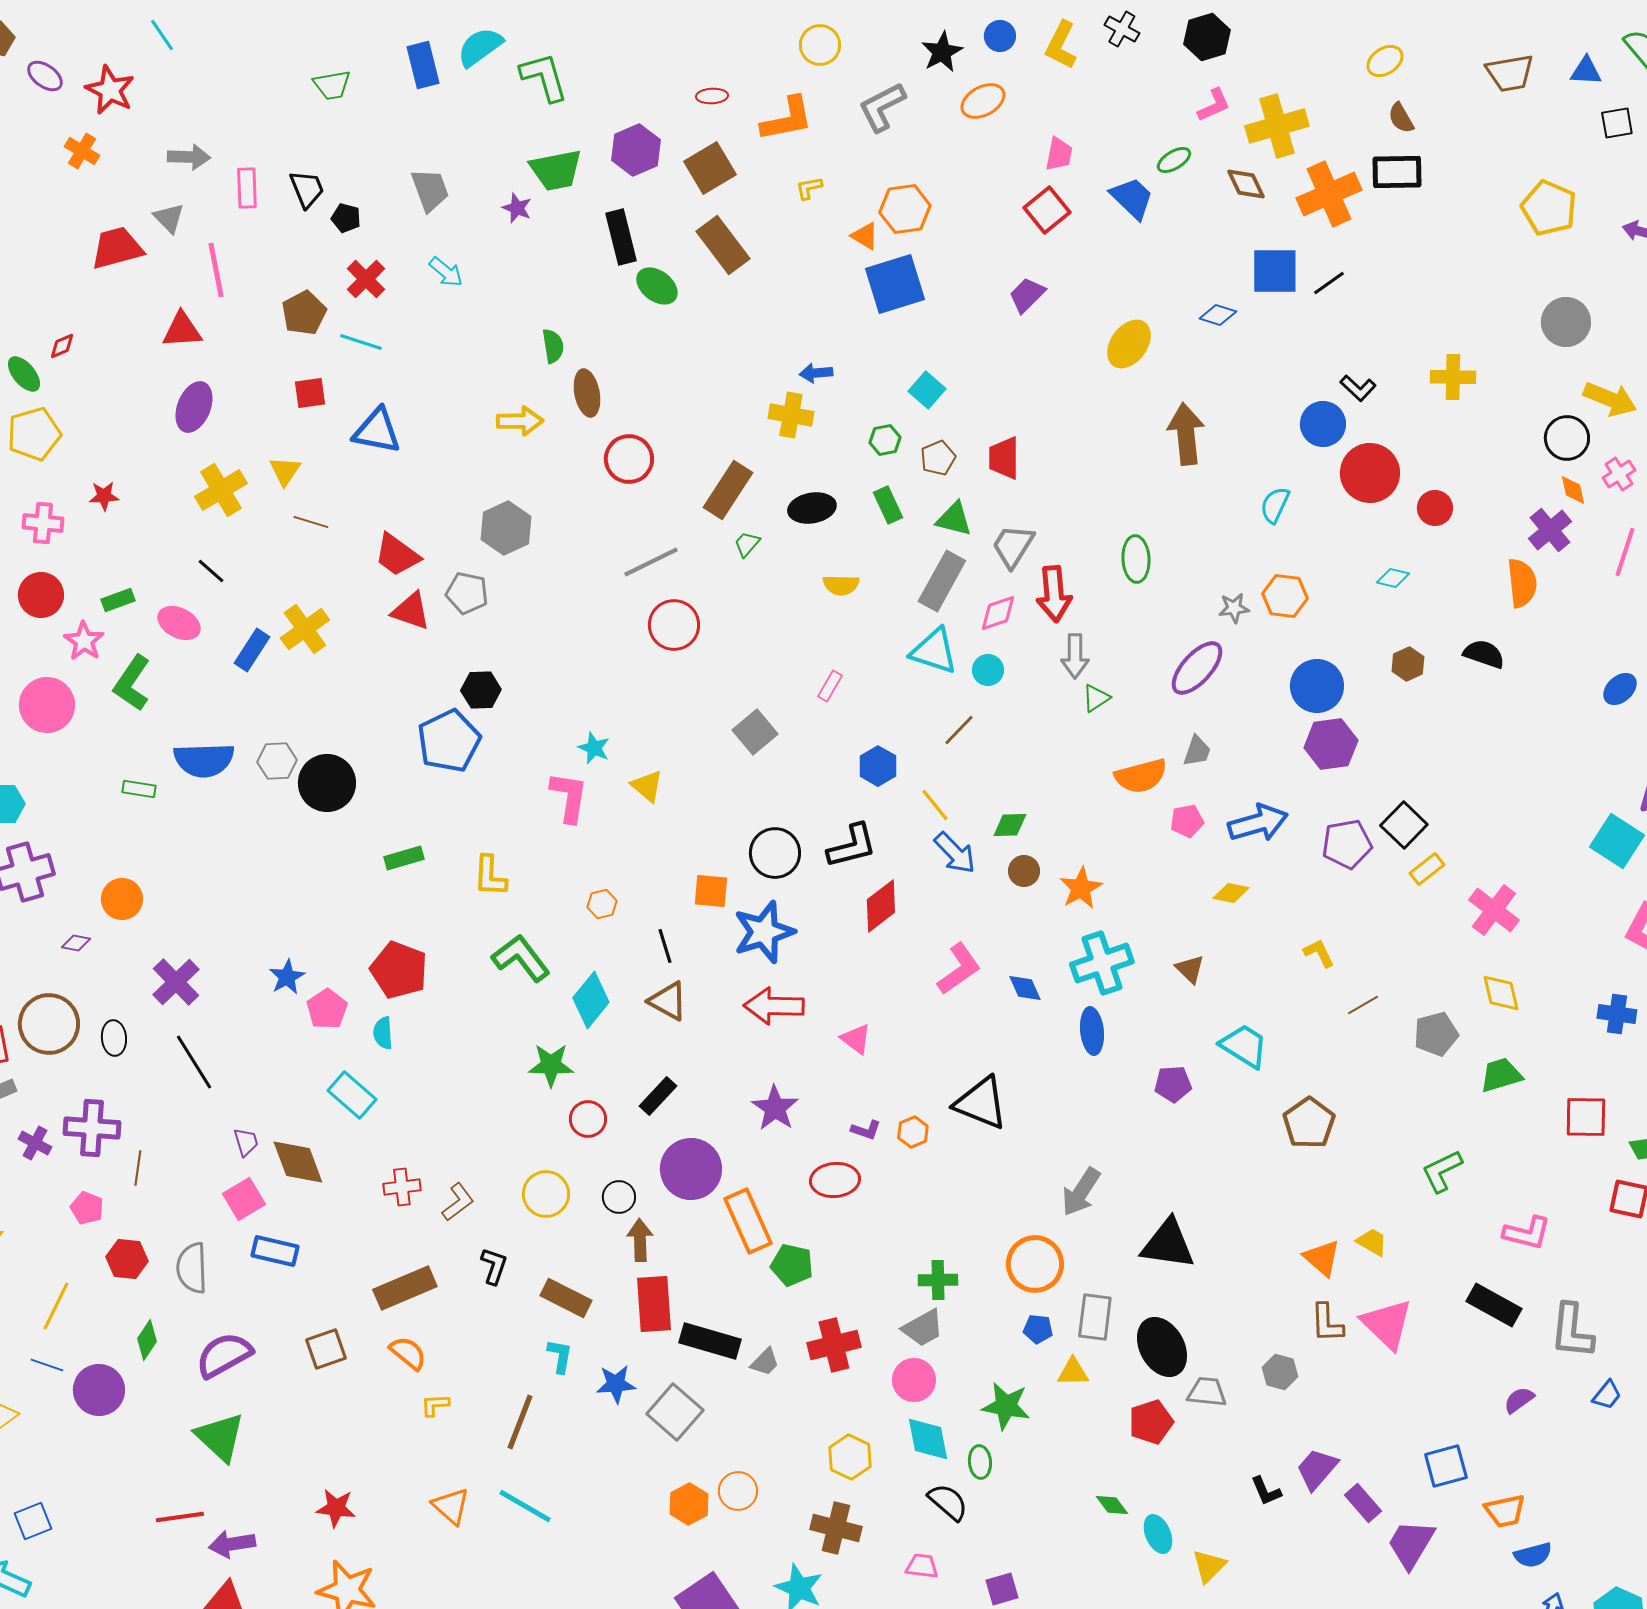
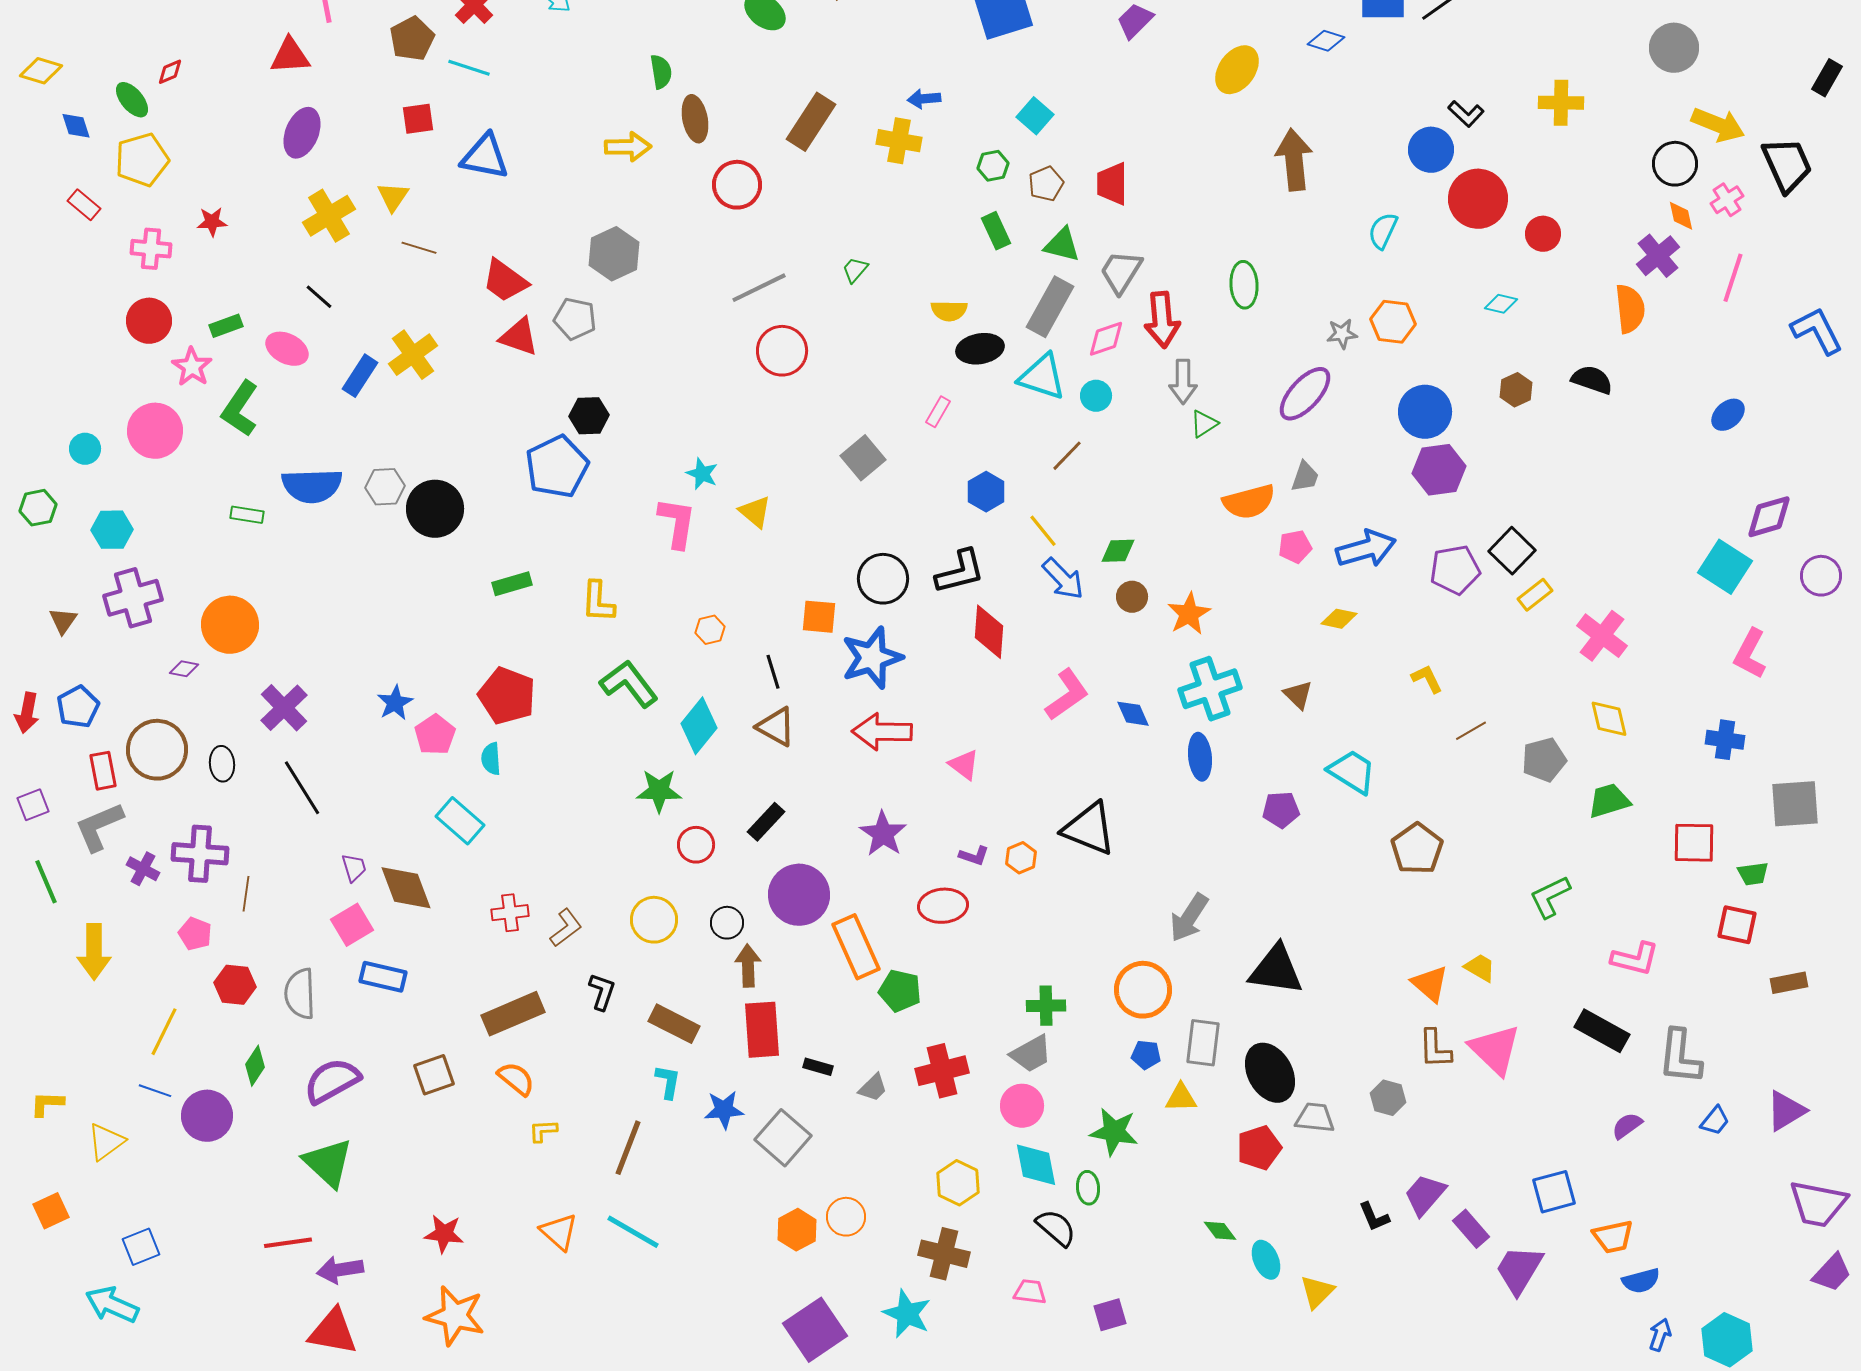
brown rectangle: (728, 490) -> (811, 122), moved
black ellipse: (812, 508) -> (980, 349), moved
orange circle: (122, 899) -> (230, 625), size x1.4
red diamond: (881, 906) -> (989, 632), turned -48
black rectangle: (710, 1341) -> (818, 1067), size x0.5

